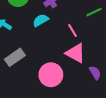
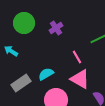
cyan semicircle: (41, 20) -> (46, 74), moved

